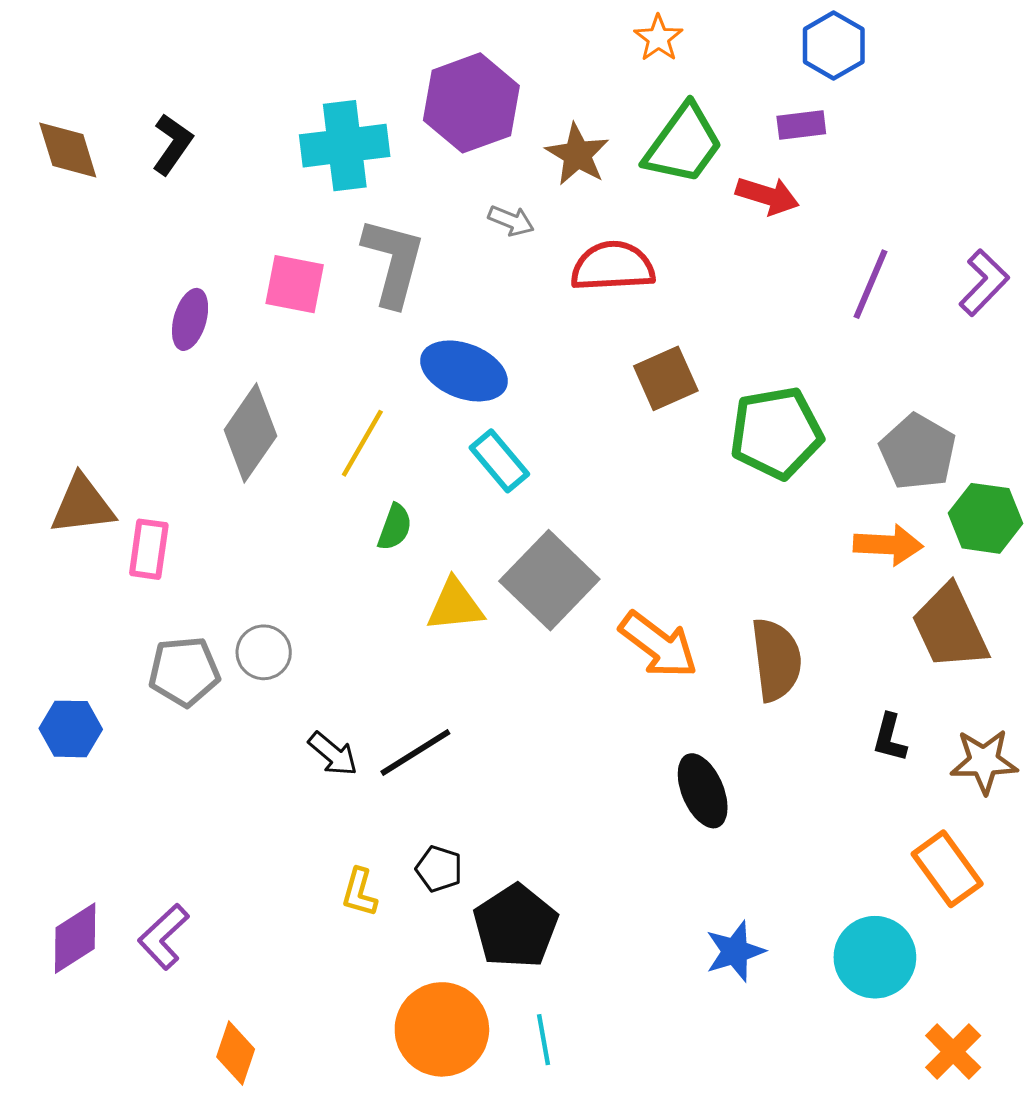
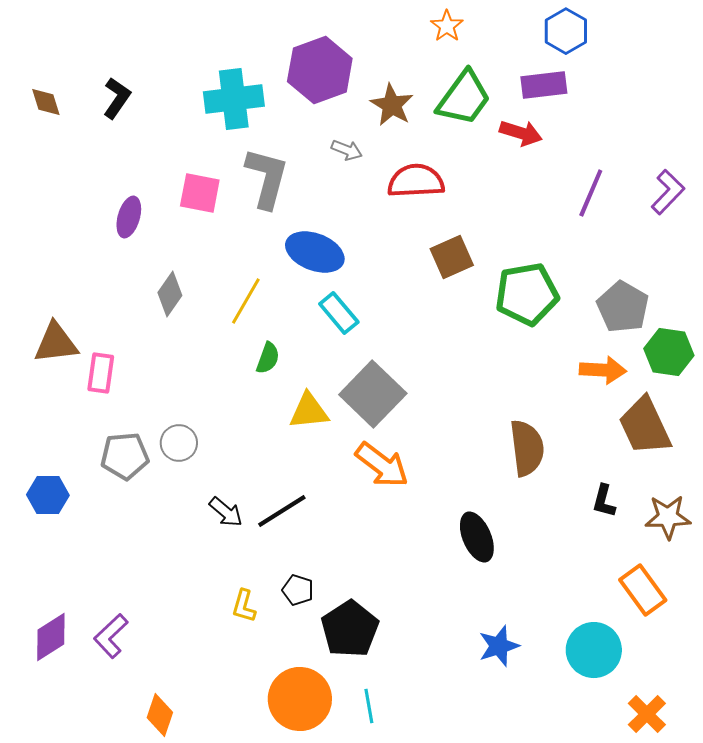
purple rectangle: (801, 125) -> (544, 85), size x1.4
brown diamond: (68, 150) -> (46, 102), size x0.7
gray diamond: (250, 433) -> (170, 294), size x0.7
orange arrow: (658, 645) -> (382, 465), moved

